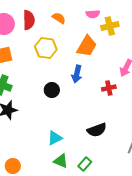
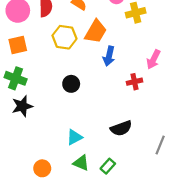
orange trapezoid: (87, 46) -> (96, 32), moved
blue arrow: (77, 74) -> (109, 56), moved
orange circle: (13, 166) -> (42, 168), moved

